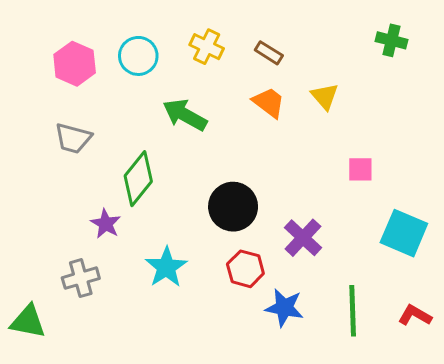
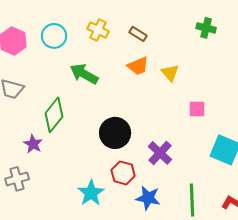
green cross: (392, 40) -> (206, 28), moved
yellow triangle: (325, 96) -> (170, 73), moved
orange trapezoid: (269, 103) -> (138, 66), turned 120
cyan star: (166, 267) -> (91, 193), moved

